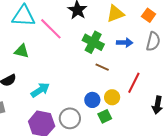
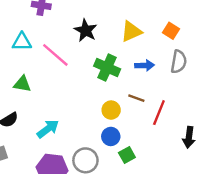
cyan triangle: (24, 16) -> (22, 42), size x0.7
brown line: (102, 67) -> (136, 98), moved
yellow circle: (112, 97) -> (111, 110), moved

